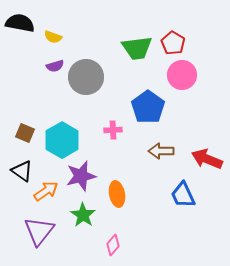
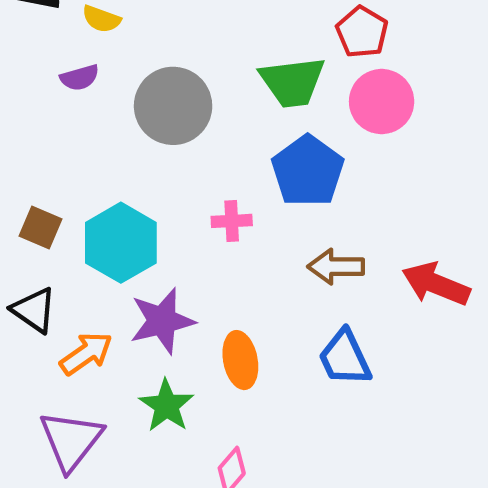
green trapezoid: (137, 48) -> (293, 82), moved
purple semicircle: (55, 66) -> (80, 78), moved
blue trapezoid: (183, 195) -> (345, 358), moved

